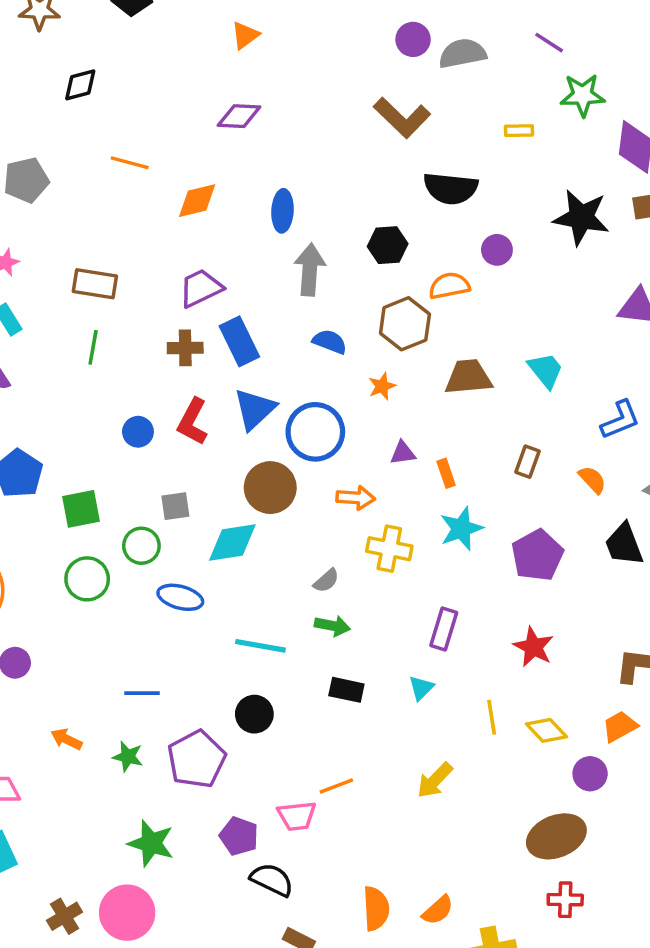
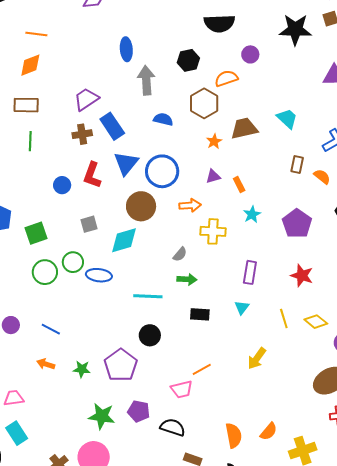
orange diamond: (197, 201) -> (30, 65), moved
orange star: (382, 386) -> (214, 141), moved
brown rectangle: (527, 462) -> (297, 165), moved
cyan star: (461, 529) -> (252, 214), size x0.7
green circle: (141, 546) -> (73, 262), moved
blue line: (142, 693) -> (51, 329), moved, turned 36
purple pentagon: (239, 836) -> (139, 411), moved

